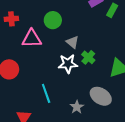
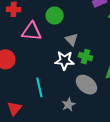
green cross: (88, 57) -> (85, 57), turned -32
gray ellipse: (101, 96) -> (86, 85), moved

